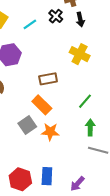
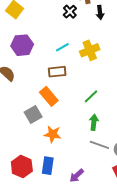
black arrow: (80, 19) -> (100, 12), moved
cyan line: (30, 24) -> (62, 47), moved
yellow cross: (80, 54) -> (90, 50), turned 36
orange star: (50, 132) -> (53, 134), moved

